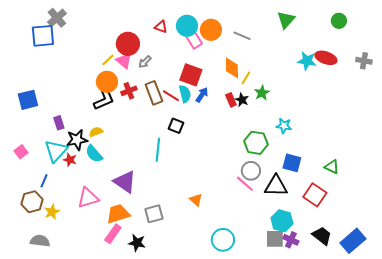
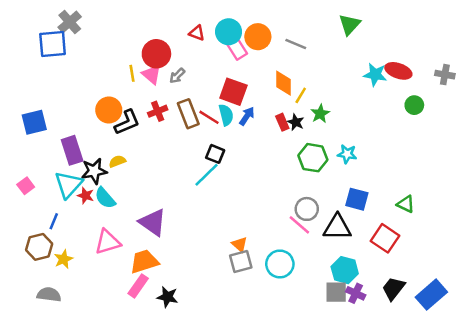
green circle: (339, 21) -> (414, 105), moved
yellow line: (108, 60) -> (132, 73), turned -56
orange circle: (107, 82) -> (109, 110), moved
purple rectangle: (59, 123) -> (72, 150), size x1.6
green hexagon: (256, 143) -> (313, 158), moved
cyan line: (158, 150) -> (207, 175), moved, turned 40
cyan semicircle: (94, 154) -> (105, 198), moved
gray square: (154, 214) -> (241, 262), moved
black trapezoid: (322, 236) -> (394, 288), turned -90
cyan circle: (223, 240) -> (280, 264), moved

